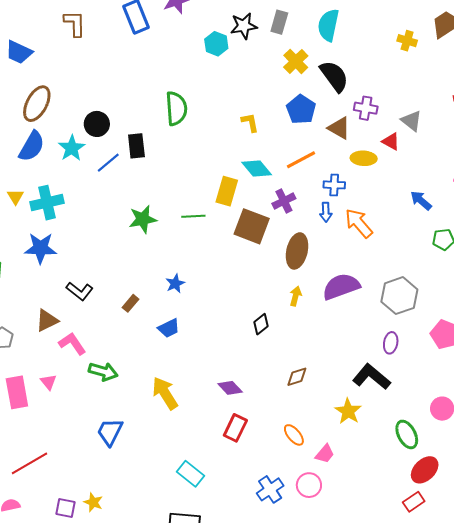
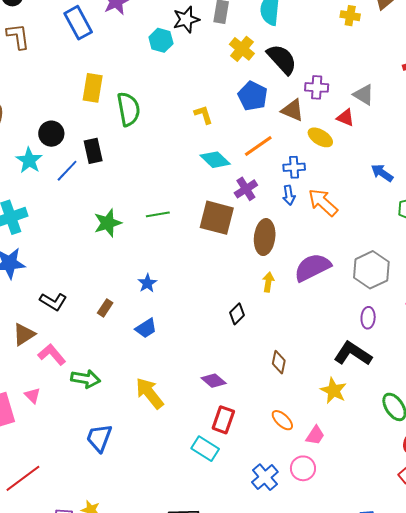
yellow ellipse: (364, 158) -> (320, 137), turned 35
yellow rectangle: (227, 191) -> (93, 88), moved
brown diamond: (297, 377) -> (279, 362), turned -55
cyan rectangle: (190, 474) -> (205, 449), moved

